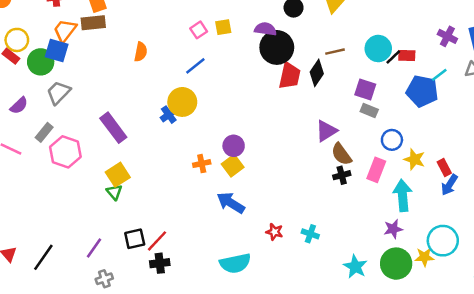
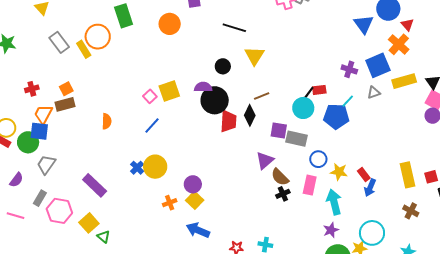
yellow square: (223, 27) -> (169, 91), size x1.5
cyan circle: (378, 49) -> (303, 108), moved
purple square: (365, 90) -> (279, 131), moved
yellow circle: (182, 102) -> (155, 167), moved
gray rectangle: (369, 110) -> (296, 139), size x1.5
yellow square: (118, 175) -> (89, 223), moved

